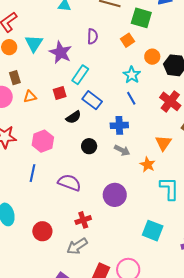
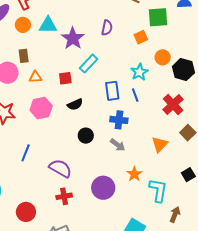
green square: (141, 18) -> (158, 17), turned -30
cyan triangle: (34, 43) -> (48, 25), turned 48
blue rectangle: (92, 100) -> (112, 91), moved, turned 36
pink hexagon: (43, 141) -> (41, 108), moved
orange star: (148, 165) -> (134, 174), moved
red cross: (83, 220) -> (64, 196), moved

